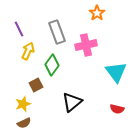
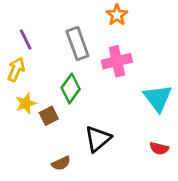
orange star: (97, 13) -> (117, 15), moved
yellow arrow: (28, 51) -> (16, 69), moved
yellow star: (23, 104) -> (26, 103), moved
brown semicircle: (24, 123) -> (61, 163), moved

